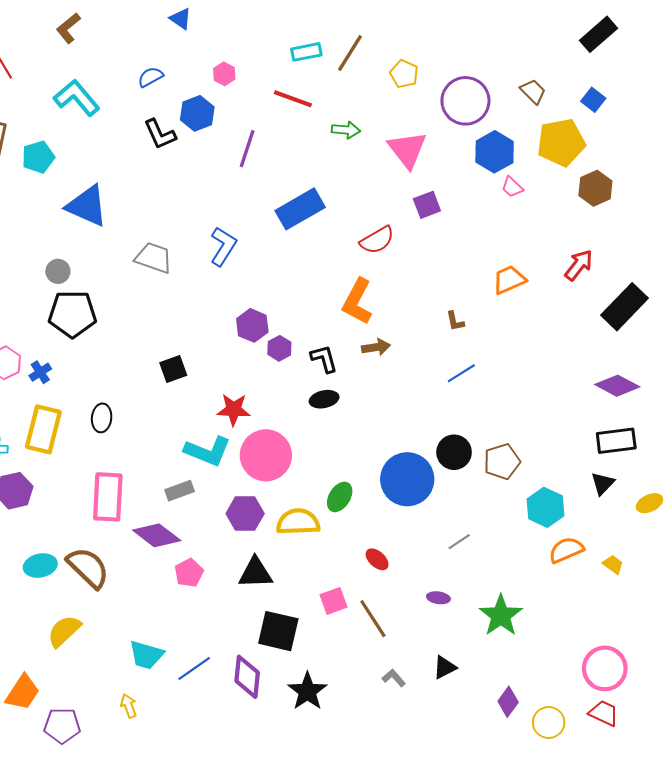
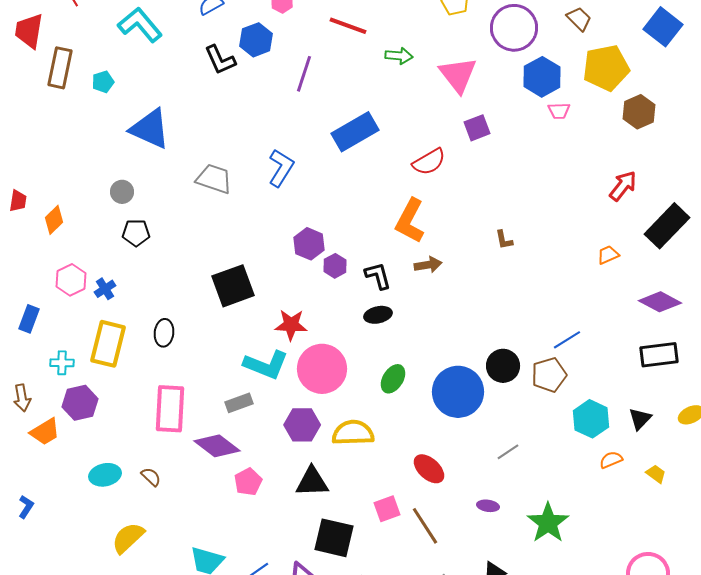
blue square: (593, 100) -> (663, 27), moved, size x1.6
cyan pentagon: (38, 157) -> (103, 82), size x0.7
pink trapezoid: (512, 187) -> (559, 111), turned -45
orange trapezoid: (509, 280) -> (608, 255), moved, size x0.7
black pentagon: (72, 314) -> (136, 233), size x0.6
black square: (173, 369) -> (233, 286), size x1.6
blue line: (461, 373) -> (567, 340), moved
black triangle: (603, 483) -> (640, 419), moved
green ellipse: (340, 497) -> (393, 379), moved
orange semicircle: (566, 550) -> (611, 460), size x0.7
red ellipse: (377, 559) -> (429, 469), size x1.4
brown semicircle: (88, 568) -> (151, 477), size x0.5

